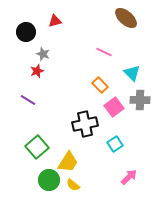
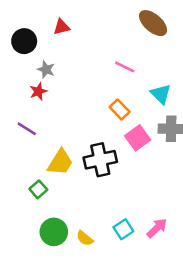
cyan square: (115, 144) -> (123, 229), moved
green square: (37, 147) -> (38, 189), size x0.6
yellow trapezoid: (68, 162) -> (60, 162), moved

